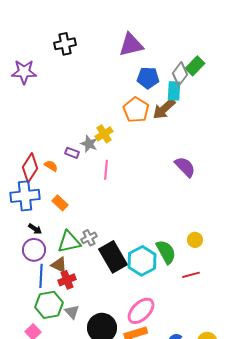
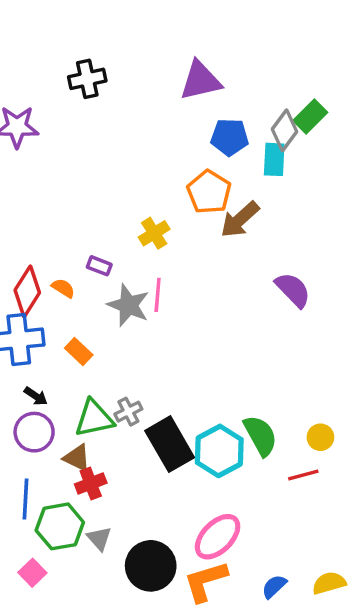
brown arrow: (164, 109) -> (240, 219), moved
gray star: (89, 144) -> (128, 305), moved, size x1.4
yellow circle: (195, 240) -> (320, 437), moved
blue line: (41, 276) -> (26, 499), moved

